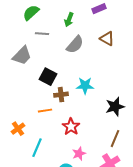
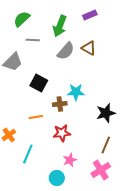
green arrow: (69, 20) -> (60, 26), size x1.5
brown triangle: (107, 39) -> (89, 48), moved
brown cross: (61, 95) -> (60, 104), moved
red star: (71, 127) -> (62, 133), turned 30

